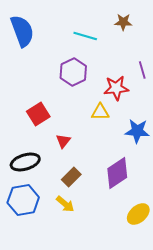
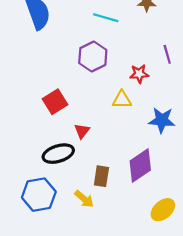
red star: (116, 88) -> (139, 74), size x0.7
black ellipse: (25, 162) -> (58, 154), moved
brown rectangle: (71, 177) -> (101, 176), moved, turned -36

